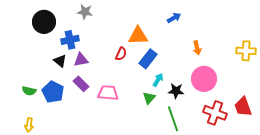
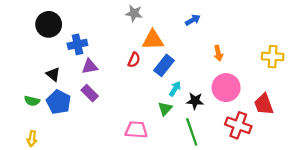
gray star: (85, 12) -> (134, 13), moved
black triangle: (60, 61) -> (53, 74), moved
pink trapezoid: (108, 93) -> (136, 130), moved
red trapezoid: (243, 107) -> (264, 104), moved

